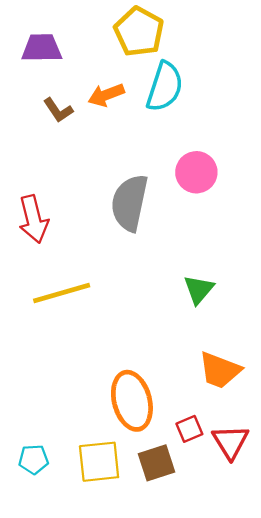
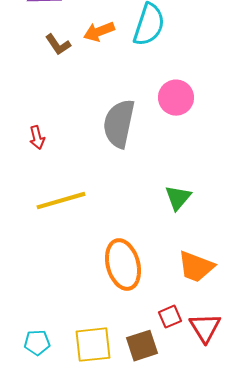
red arrow: (33, 219) -> (37, 138), size x0.6
orange ellipse: (132, 401) -> (123, 265), moved

